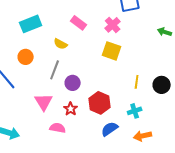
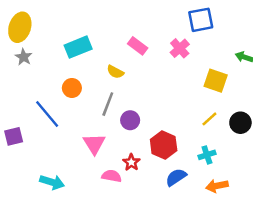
yellow square: (112, 51) -> (216, 81), moved
yellow line: (137, 82) -> (209, 119), turned 40
red star: (71, 109) -> (131, 162), moved

